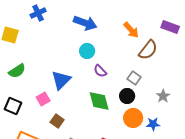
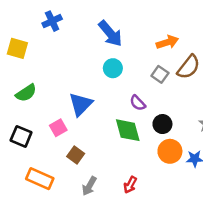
blue arrow: (85, 23) -> (110, 33), turned 30
orange arrow: (131, 30) -> (167, 42), turned -66
purple semicircle: (100, 71) -> (138, 103), moved
gray square: (134, 78) -> (160, 74), moved

